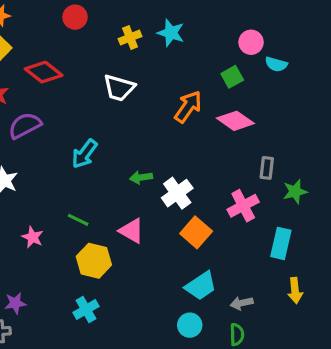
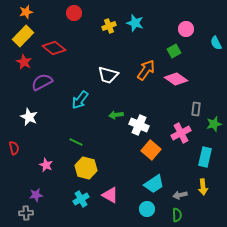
cyan semicircle: (276, 64) -> (216, 43), moved, turned 48
white trapezoid: (119, 88) -> (108, 75), moved
white cross: (177, 193) -> (139, 125), turned -30
pink triangle: (132, 231) -> (110, 195), moved
pink star: (33, 237) -> (46, 165), moved
yellow arrow: (295, 291) -> (203, 187), moved

